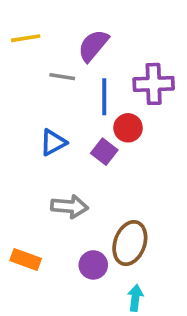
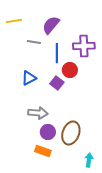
orange rectangle: (26, 259) -> (43, 151), moved
purple circle: (93, 265) -> (48, 132), moved
cyan arrow: (135, 298) -> (89, 160), moved

